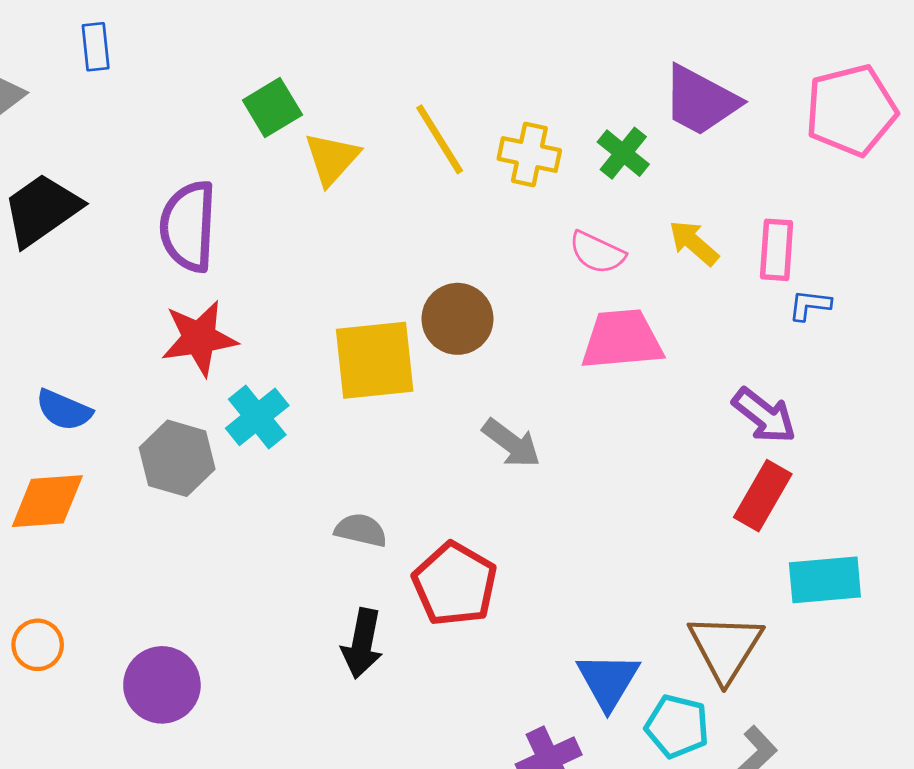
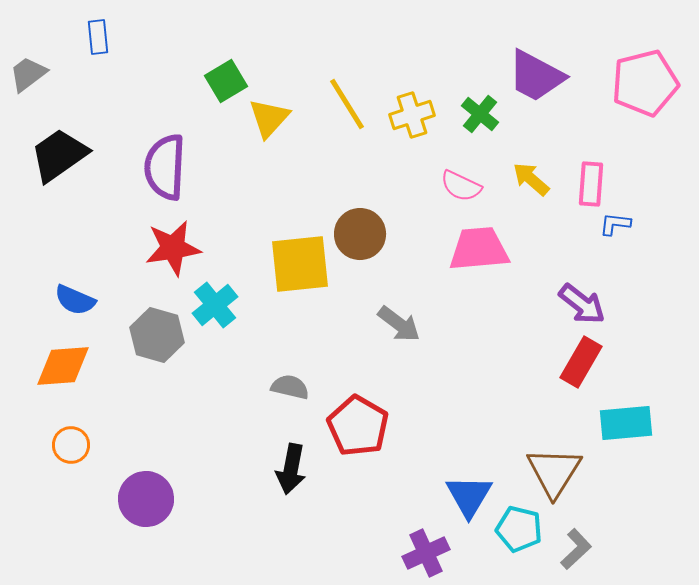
yellow cross: (529, 154) -> (412, 115), turned -30
orange circle: (38, 645) -> (71, 445), moved

